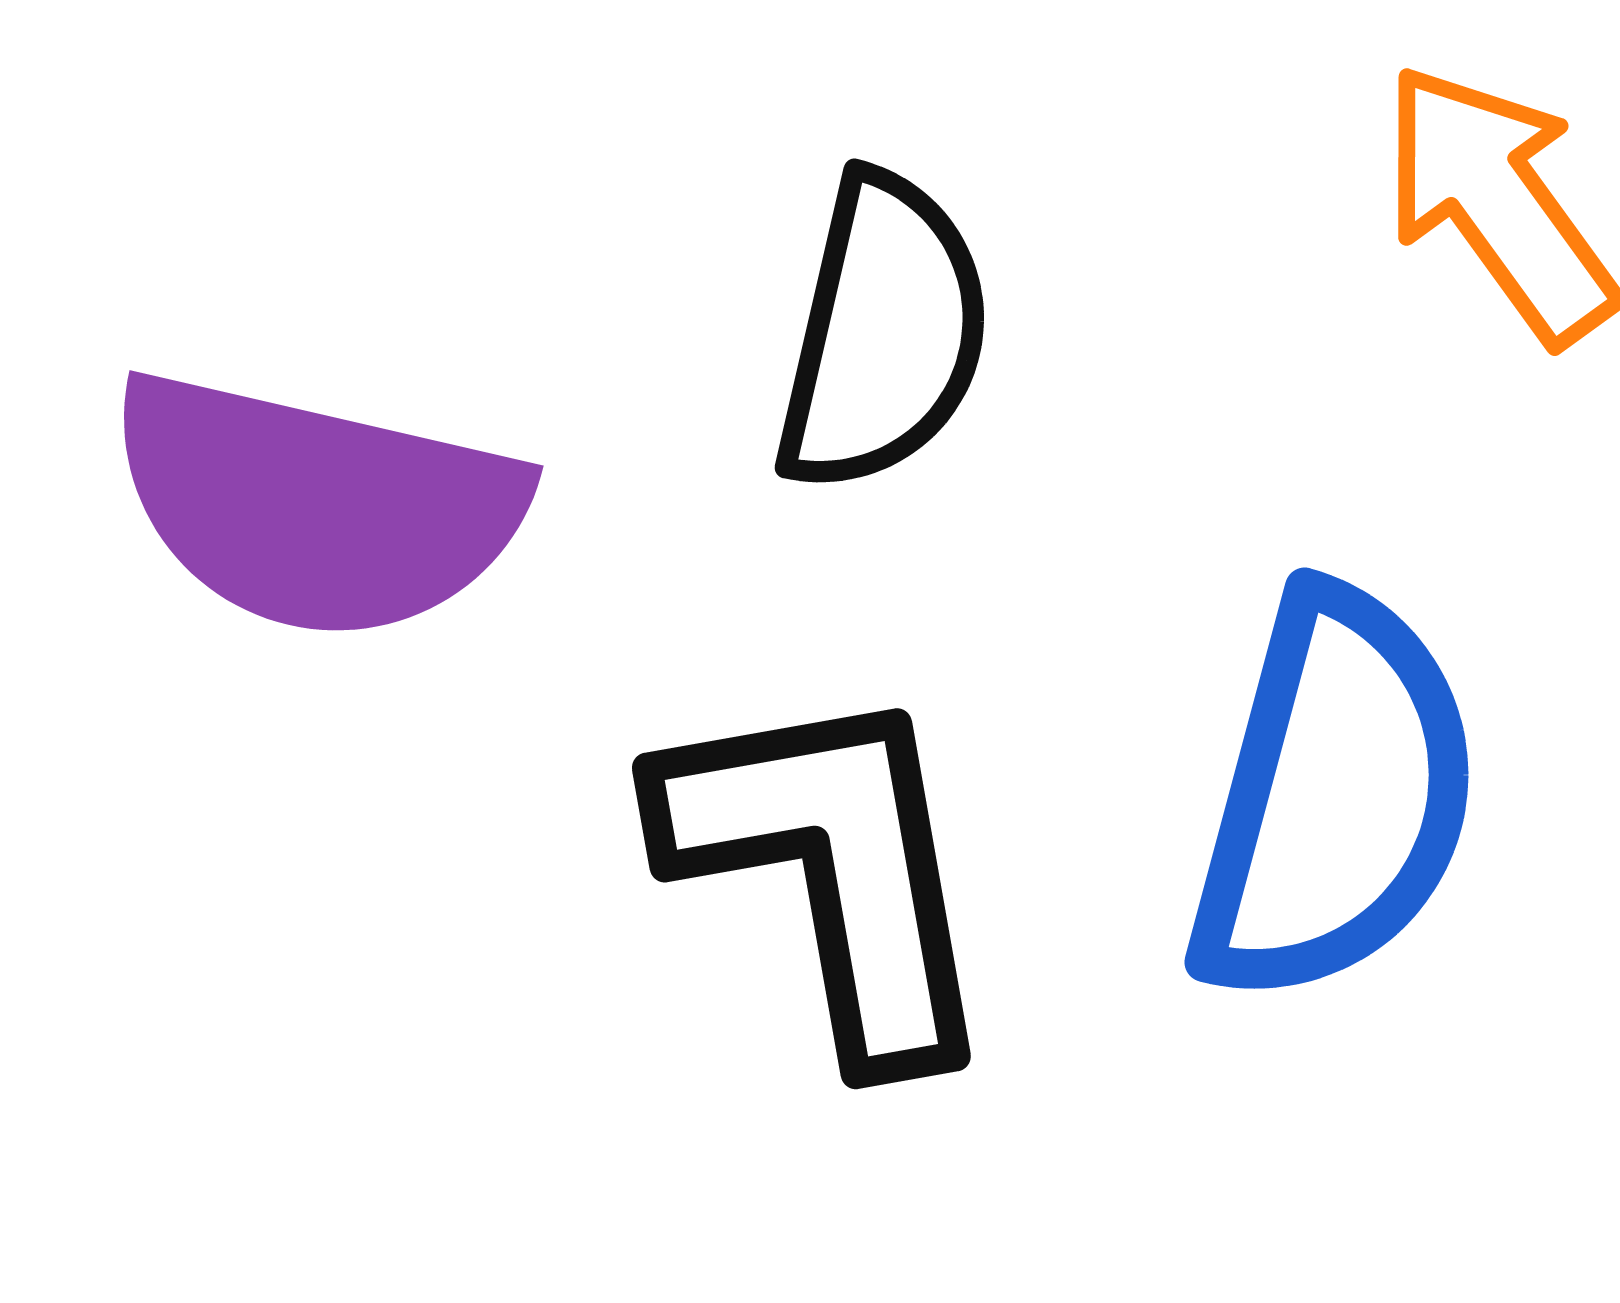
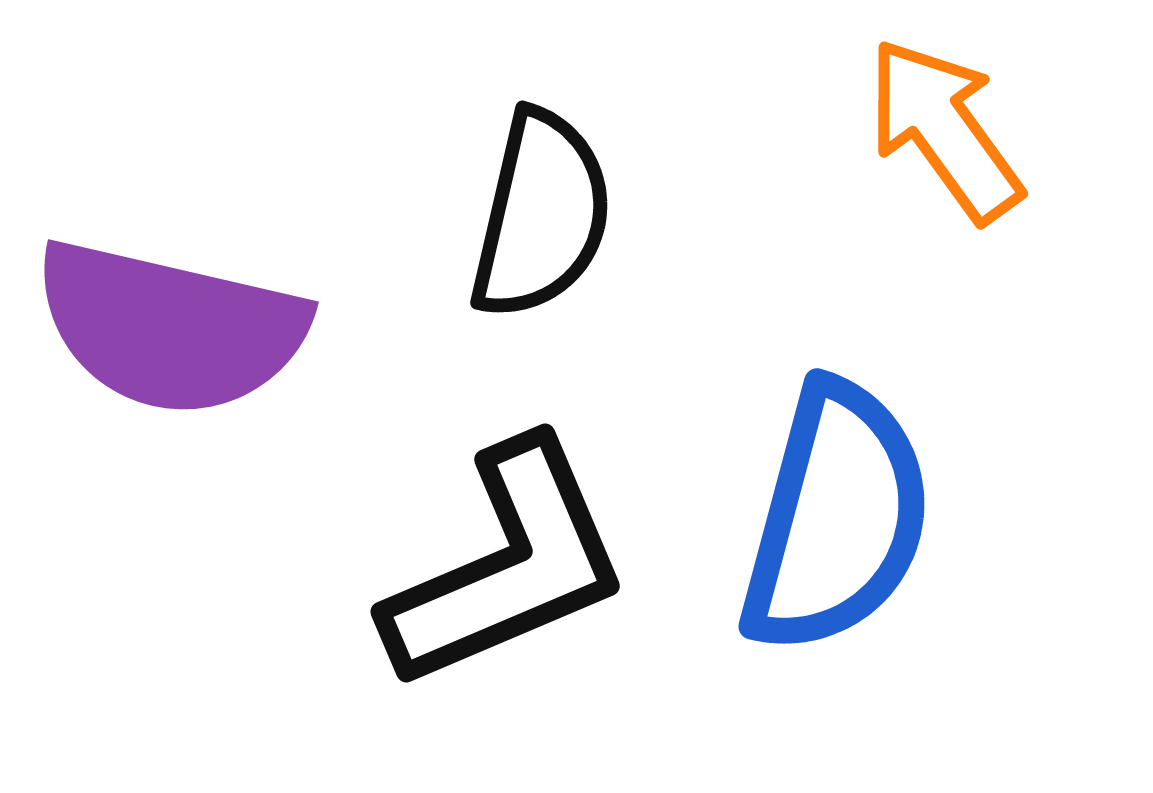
black L-shape: (831, 869) -> (507, 566), turned 77

